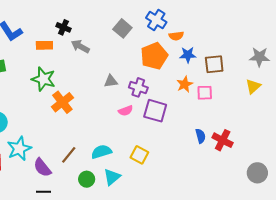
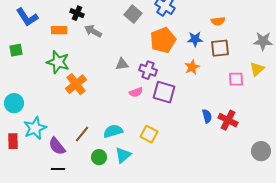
orange semicircle: (176, 36) -> (218, 21), moved
pink square: (205, 93) -> (236, 79), moved

